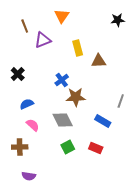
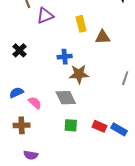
blue cross: (62, 80) -> (65, 57), turned 32
blue semicircle: (27, 104) -> (16, 93), moved
blue rectangle: (103, 121) -> (119, 129), moved
green square: (68, 147) -> (71, 125), turned 32

